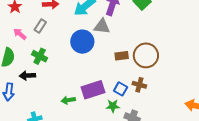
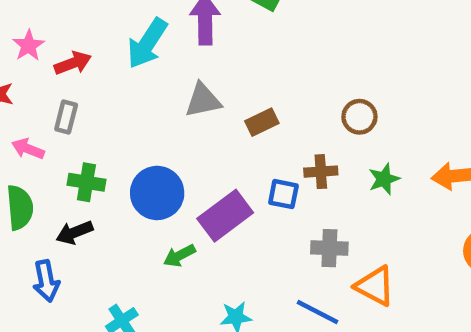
gray triangle: (102, 26) -> (203, 100), moved
blue circle: (82, 42) -> (157, 193), moved
brown circle: (146, 55) -> (359, 117), moved, size x0.6
green star: (113, 106) -> (384, 179), moved

